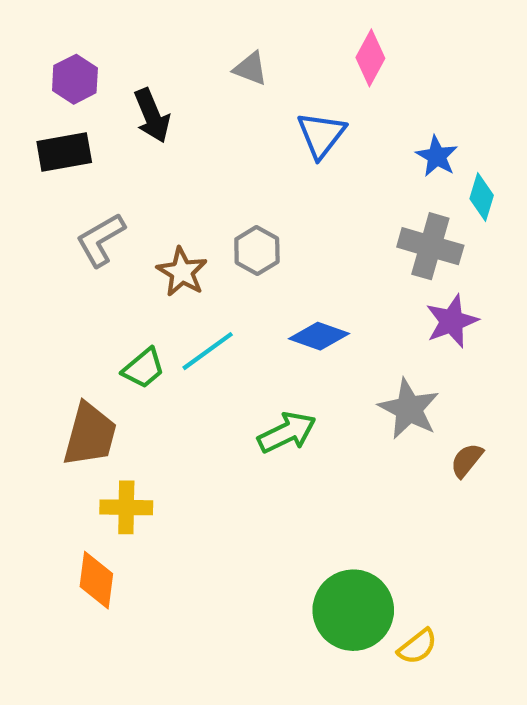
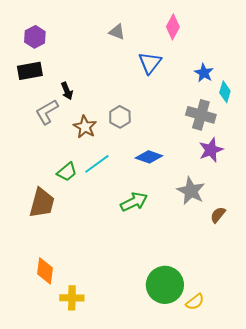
black arrow: (152, 116) -> (67, 91), moved, size x0.7
yellow cross: (126, 507) -> (72, 298), moved

